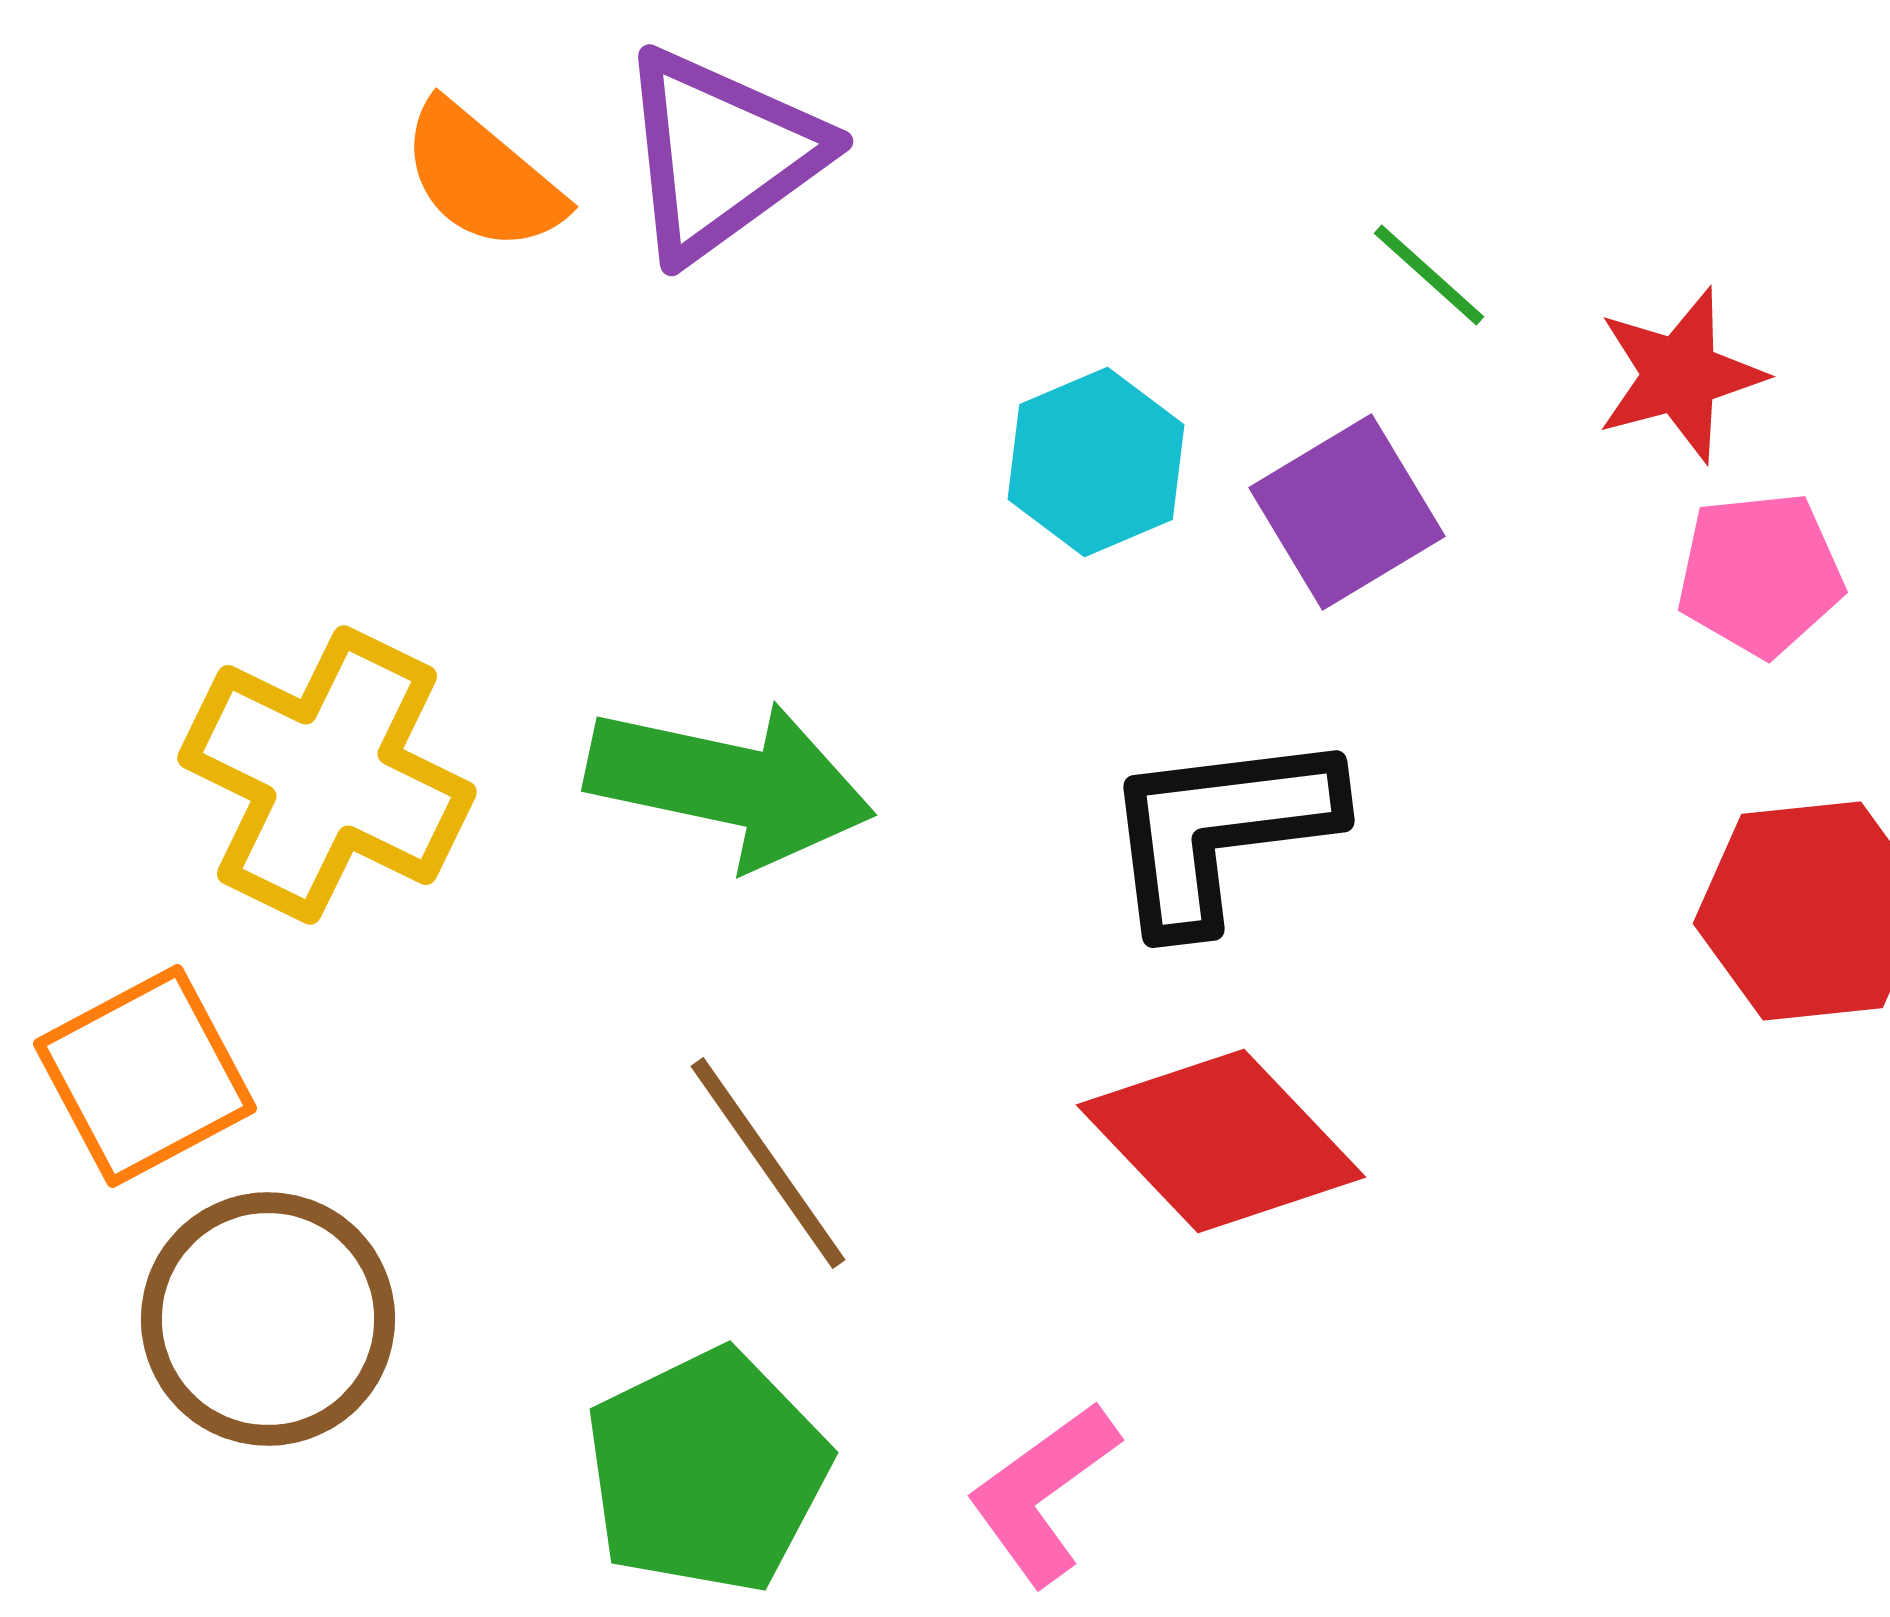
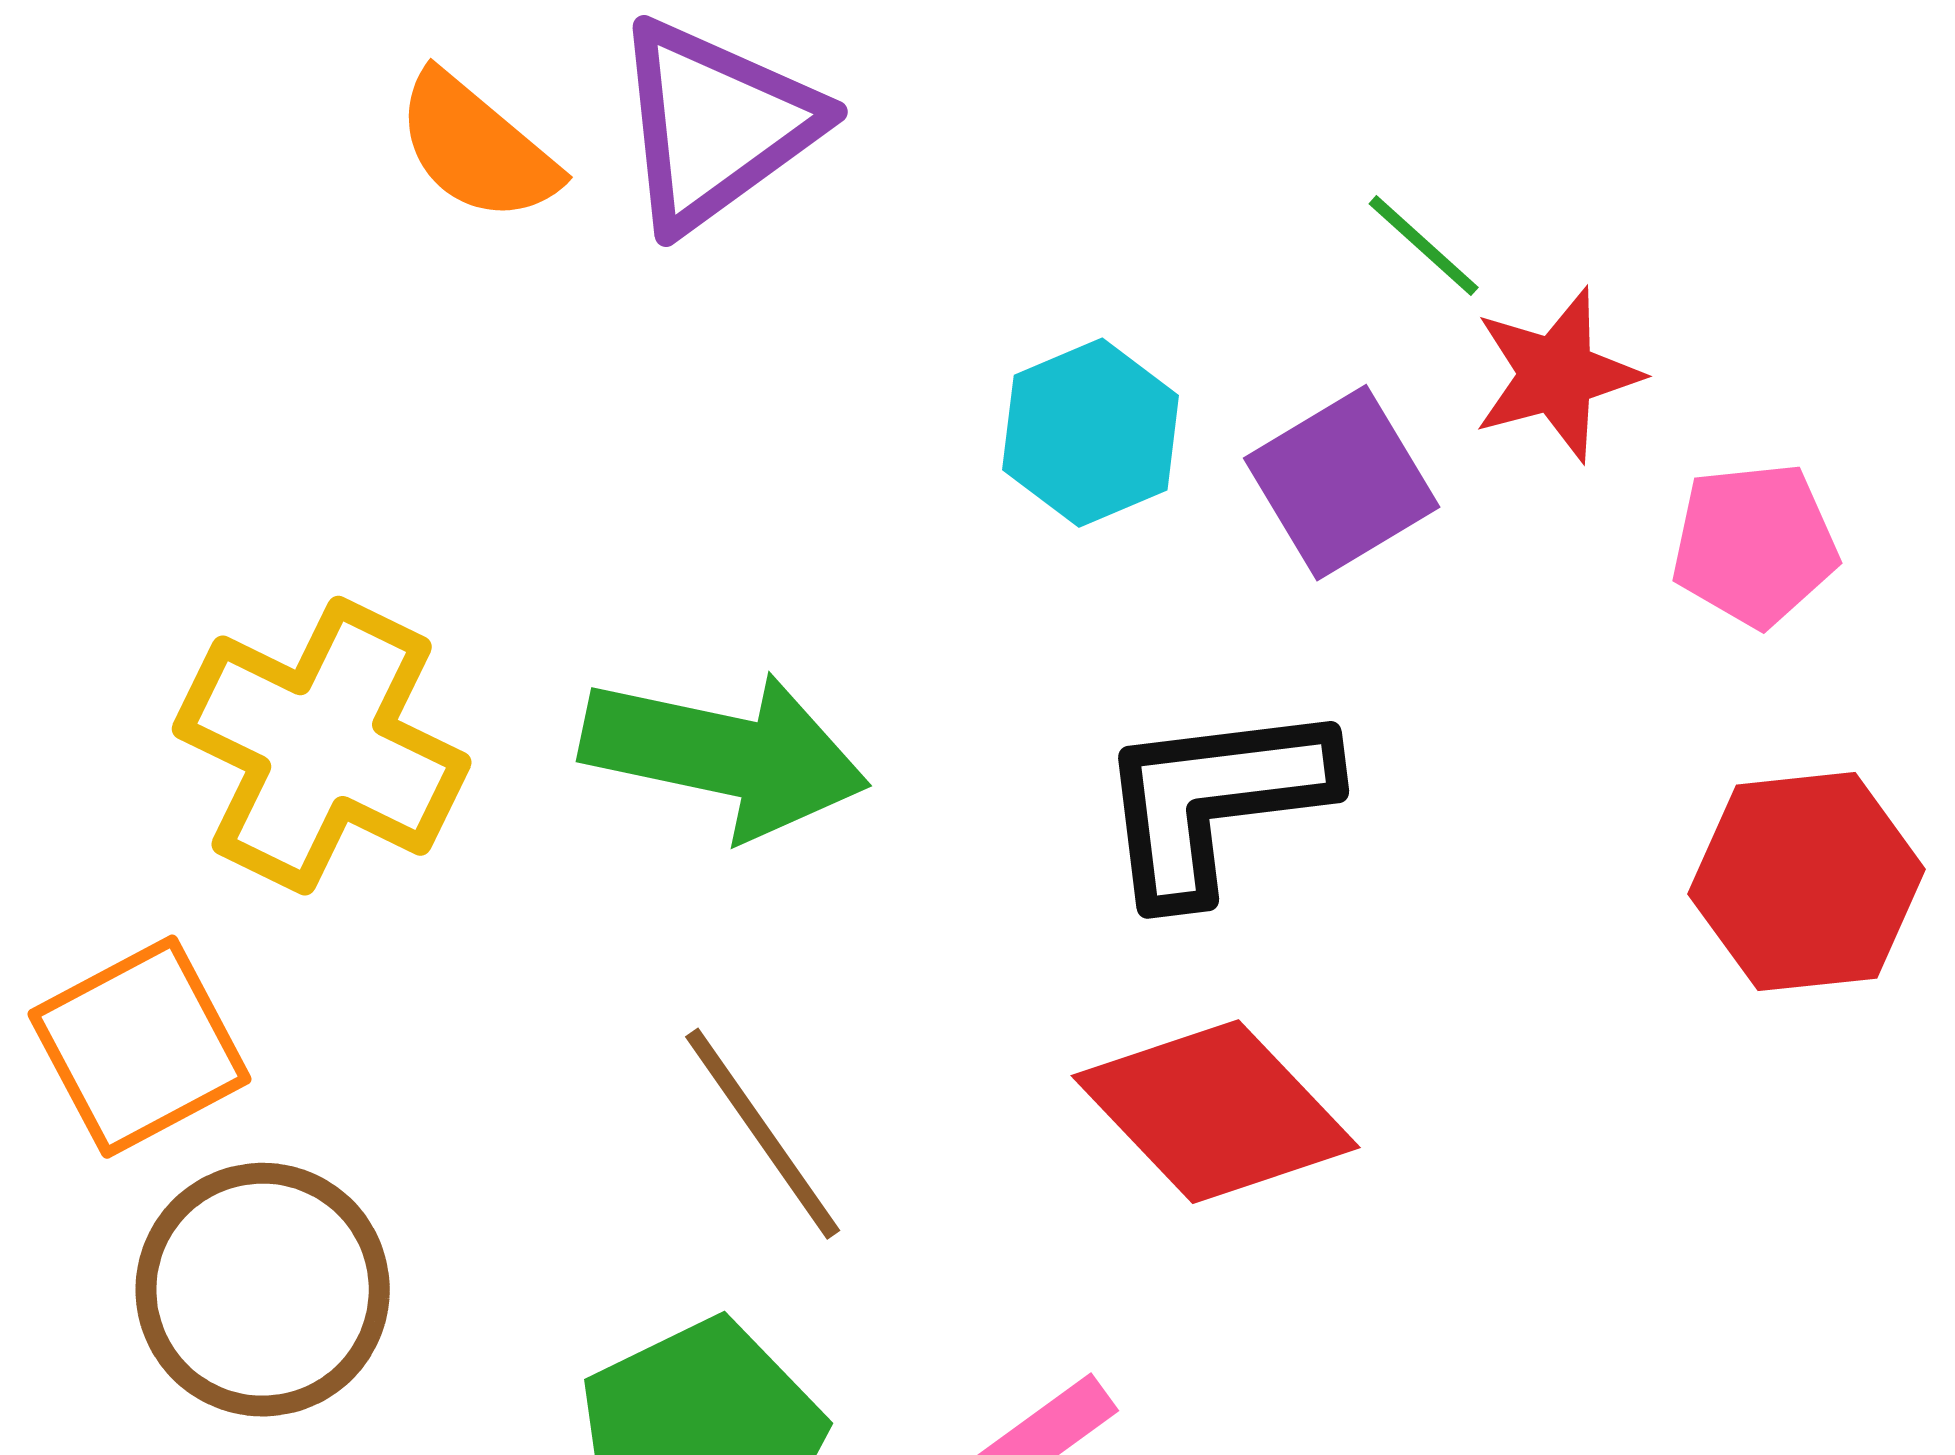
red star: (1680, 375) -> (1557, 375), moved

